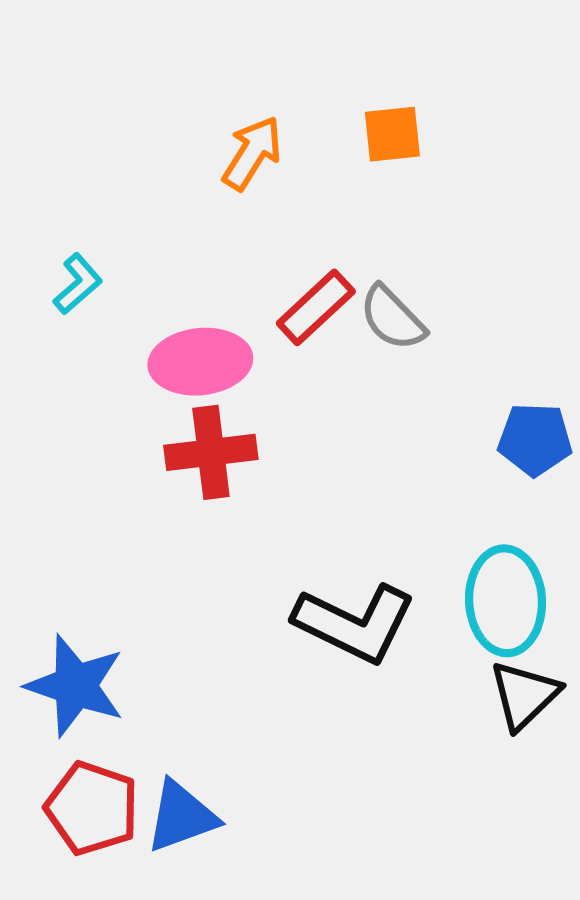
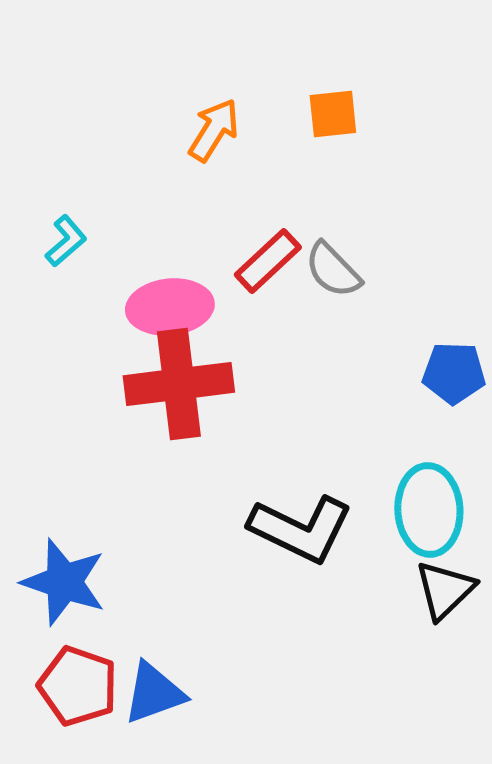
red cross: (211, 452) -> (179, 384), size x1.4

